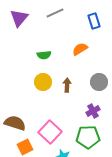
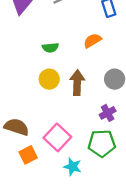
brown arrow: (67, 85) -> (77, 83), size x1.5

